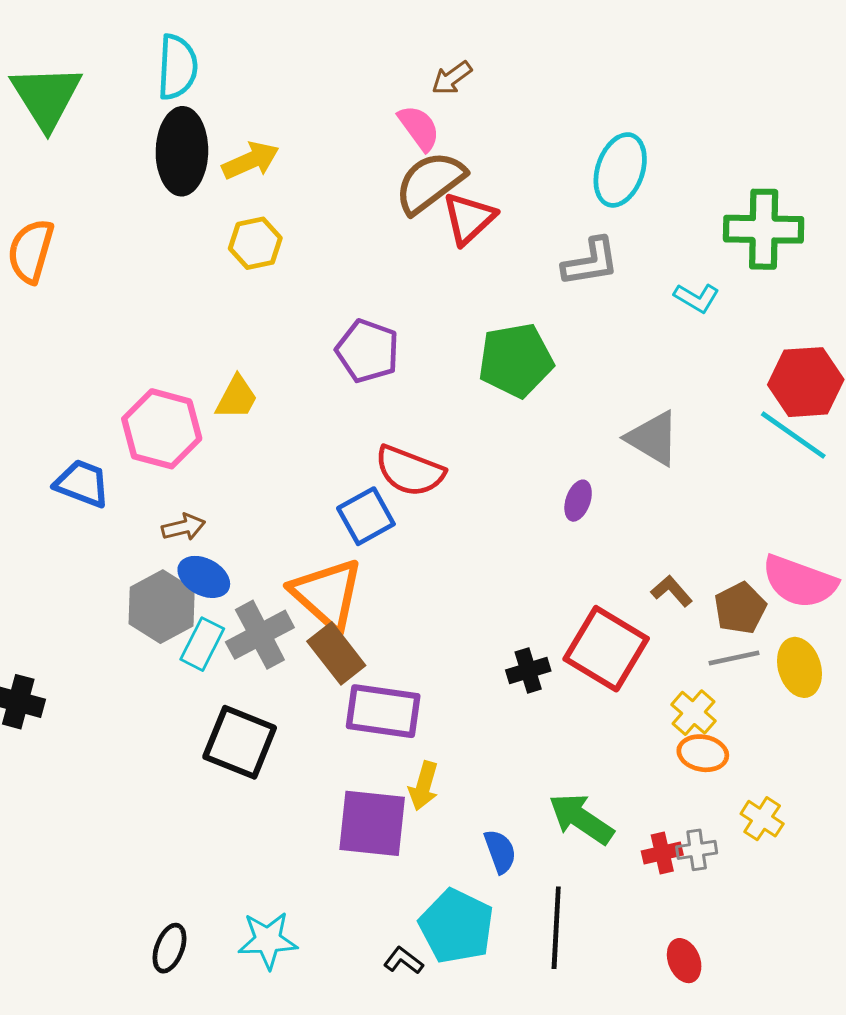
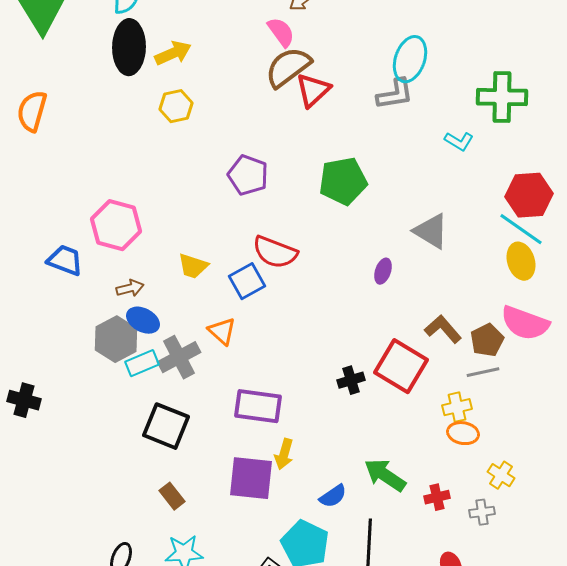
gray L-shape: (591, 262) -> (395, 94), moved
yellow trapezoid: (237, 398) -> (193, 266), moved, turned 80
brown L-shape: (672, 591) -> (443, 329), size x1.4
orange triangle: (327, 594) -> (222, 331), size x0.6
cyan rectangle: (202, 644) -> (142, 363), turned 40
brown rectangle: (336, 653) -> (172, 496), moved, size x0.7
yellow ellipse: (799, 667) -> (521, 261), moved
yellow cross: (693, 713) -> (457, 407), turned 36
gray cross: (697, 850) -> (482, 512), moved
blue semicircle: (500, 851) -> (333, 496), turned 76

